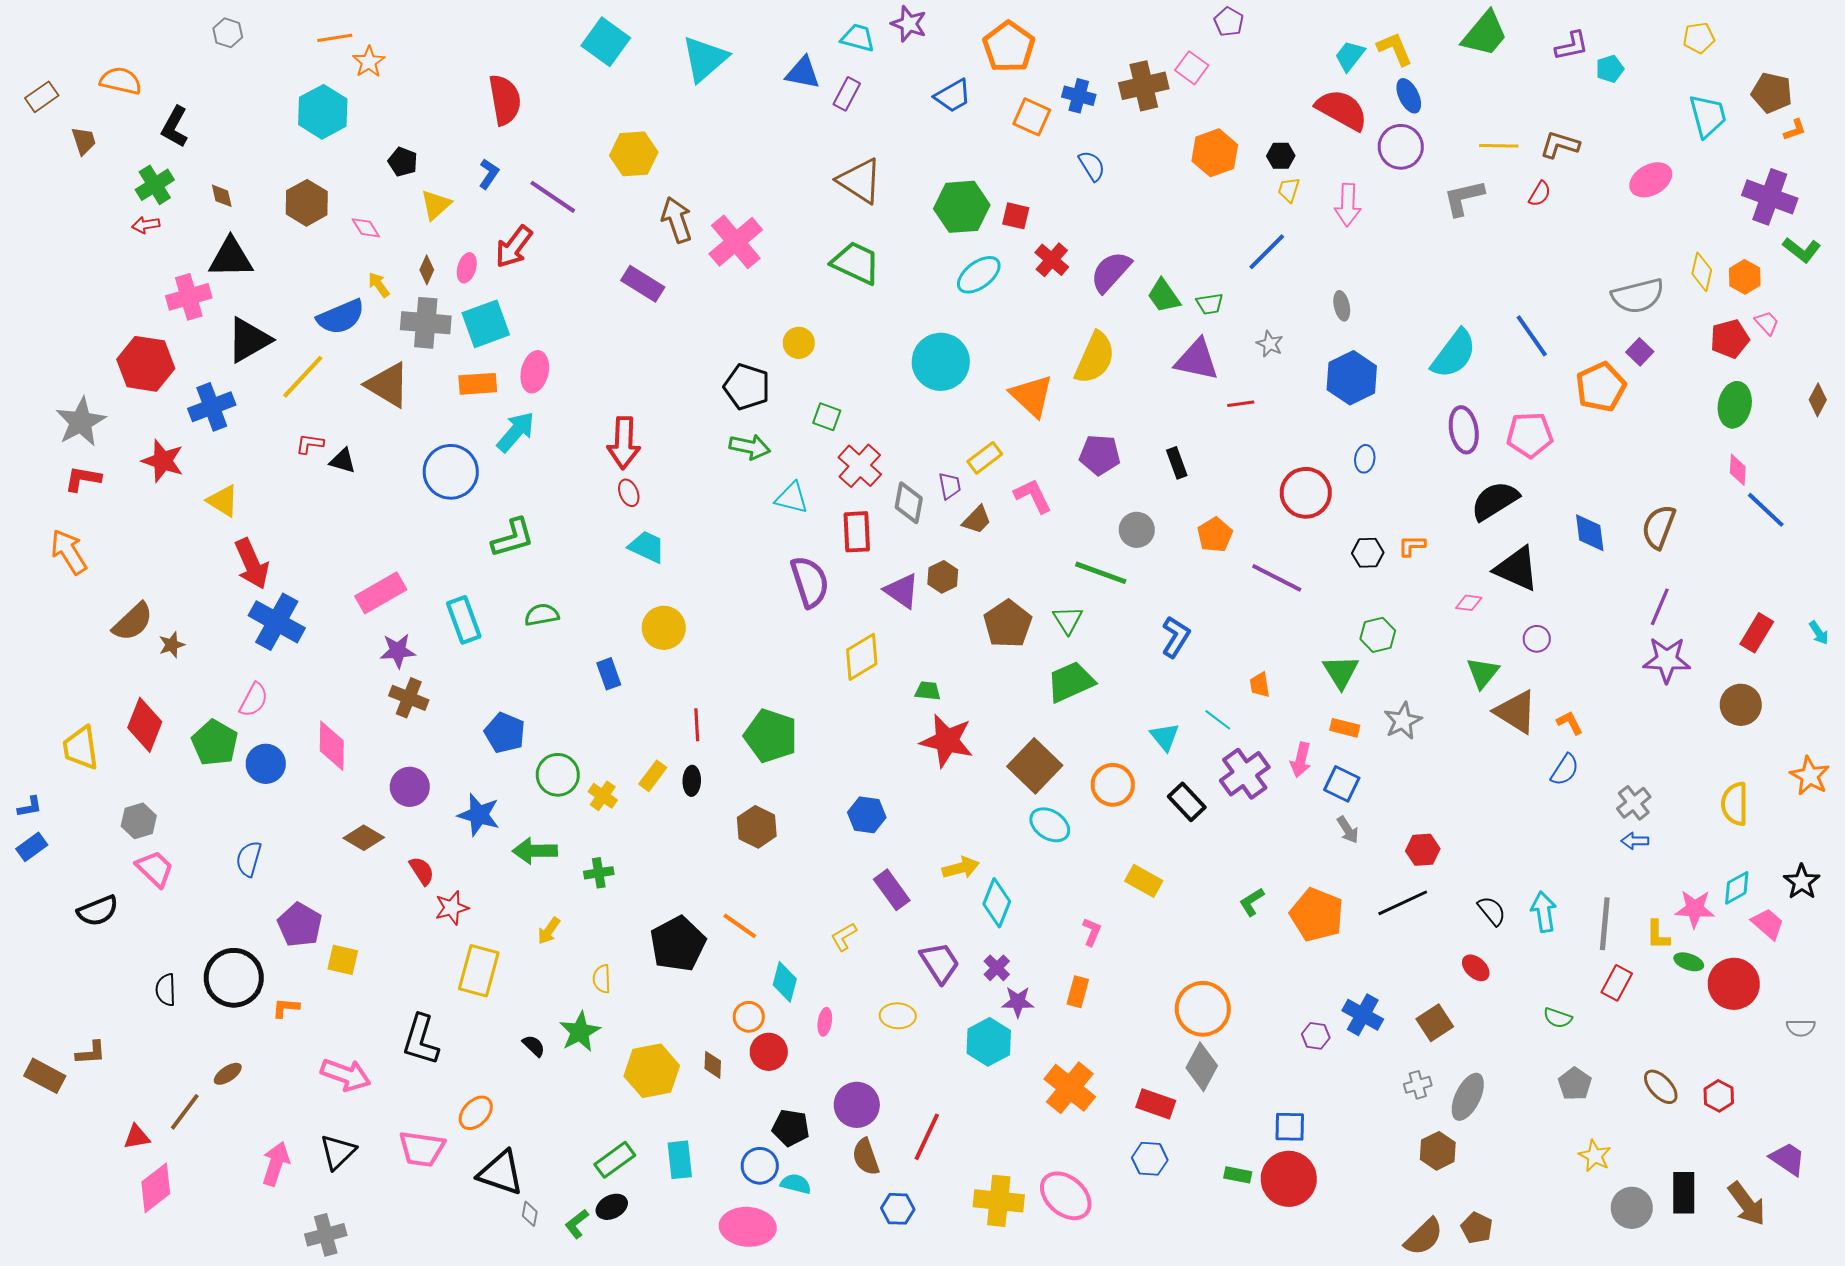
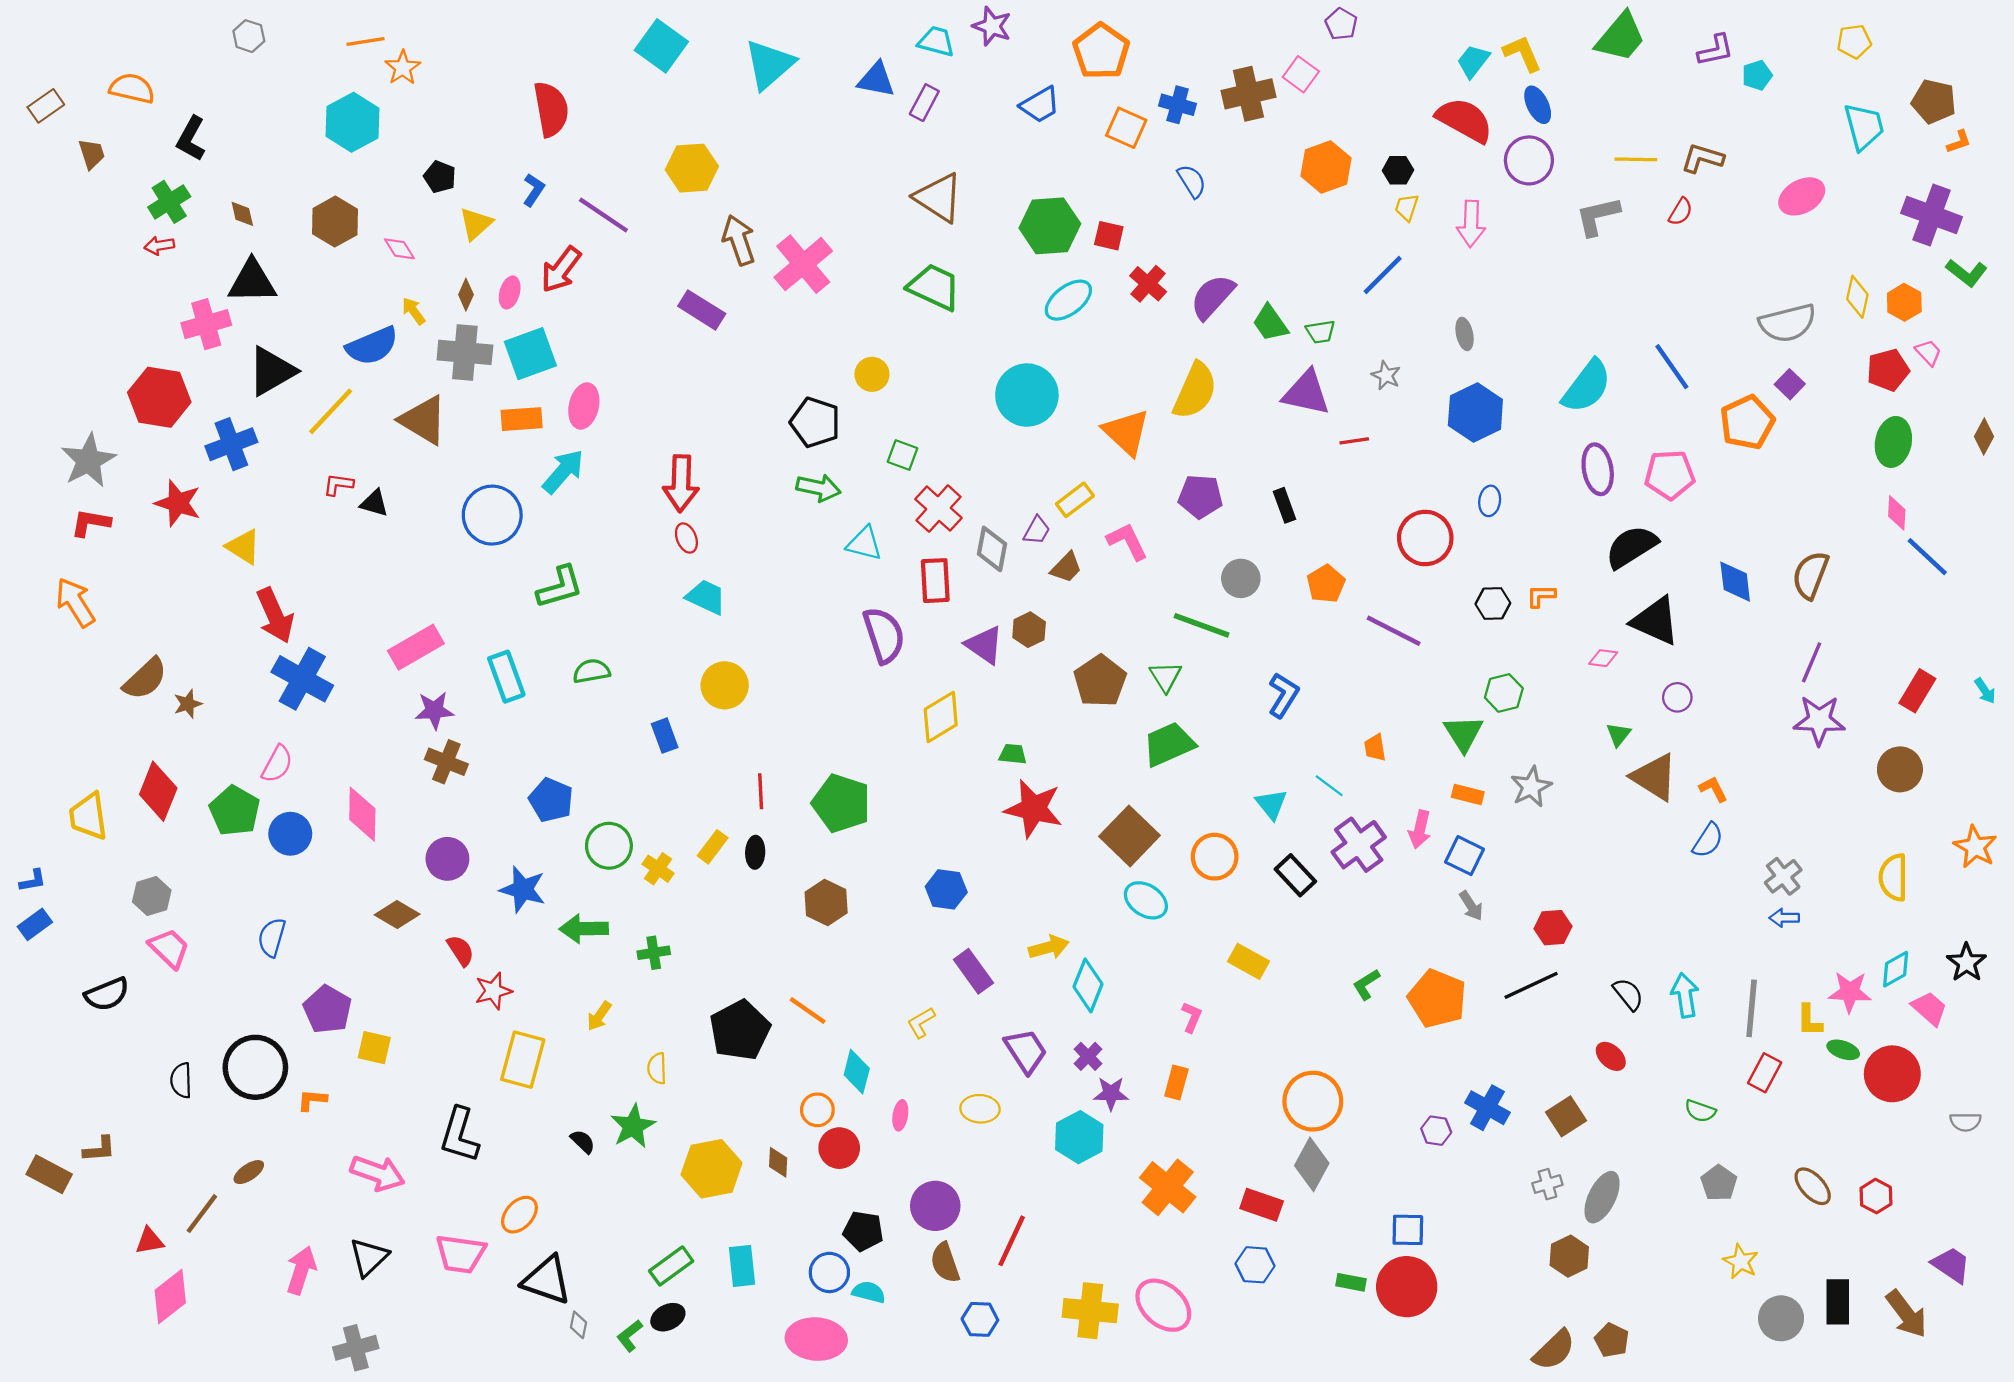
purple trapezoid: (950, 486) -> (1037, 530), turned 40
green triangle: (1483, 673) -> (1618, 734), size x0.7

